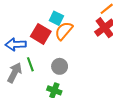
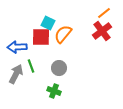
cyan square: (56, 18) -> (48, 23), moved
red square: (41, 34) -> (41, 37), turned -30

